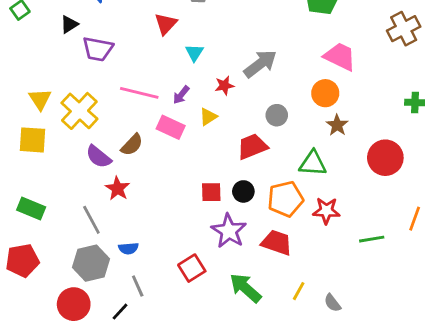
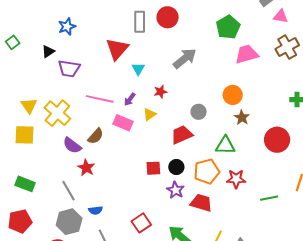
red triangle: (166, 24) -> (117, 49), size x1.4
pink trapezoid: (340, 57) -> (247, 54), moved, turned -40
gray arrow: (260, 64) -> (185, 58), moved
purple star: (229, 231) -> (176, 190), moved, size x0.7

